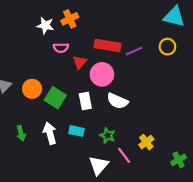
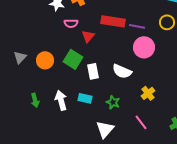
purple line: (134, 51) -> (137, 26), turned 35
pink circle: (102, 74) -> (144, 47), moved
green square: (55, 98) -> (73, 59), moved
yellow cross: (146, 142) -> (148, 93), moved
pink line: (124, 155) -> (141, 122), moved

